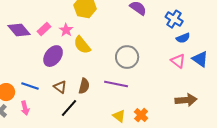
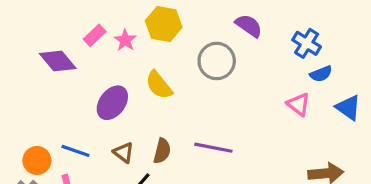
pink rectangle: (44, 29) -> (95, 35), moved
pink star: (66, 30) -> (125, 40), moved
gray circle: (127, 57) -> (217, 61), moved
pink triangle: (178, 61) -> (299, 104), moved

